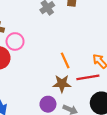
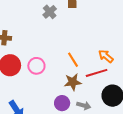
pink circle: (15, 41) -> (36, 66), moved

